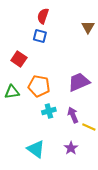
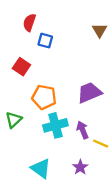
red semicircle: (43, 16) -> (29, 22), moved
green triangle: (12, 92) -> (14, 120), moved, turned -35
cyan cross: (49, 111) -> (55, 125), size x1.5

